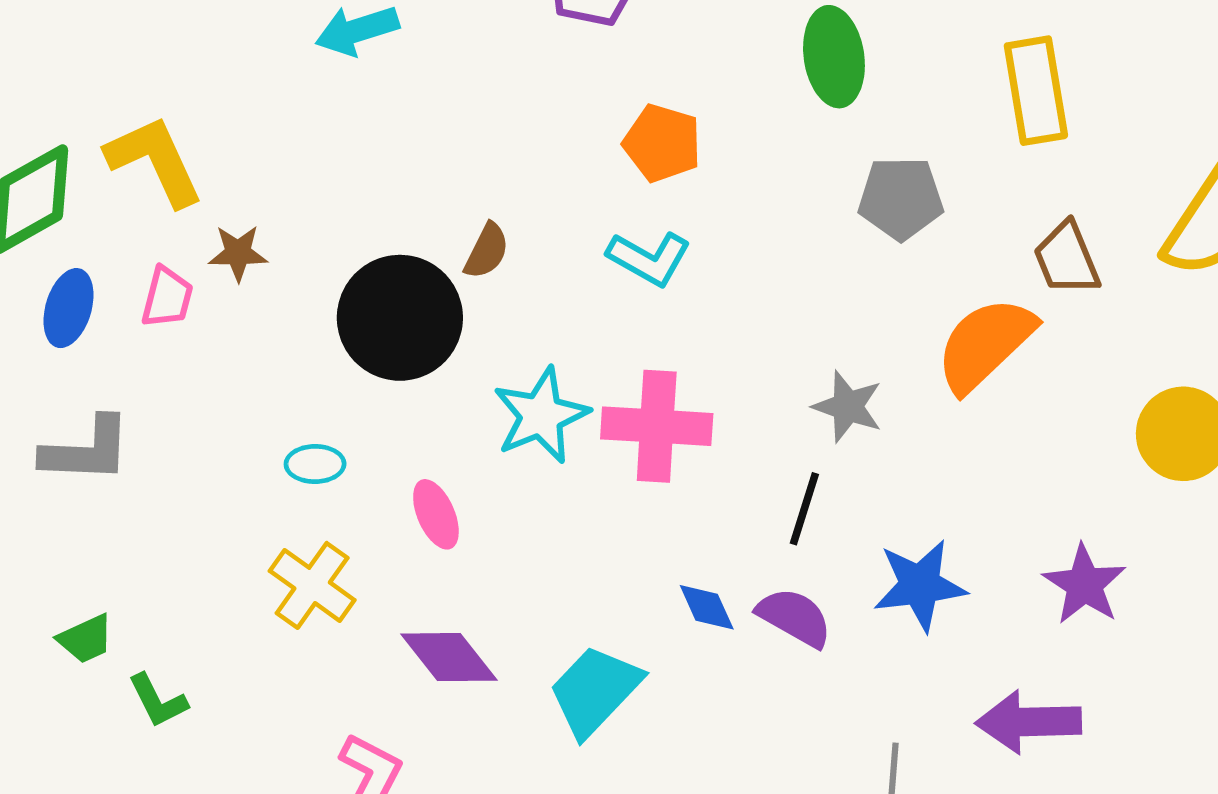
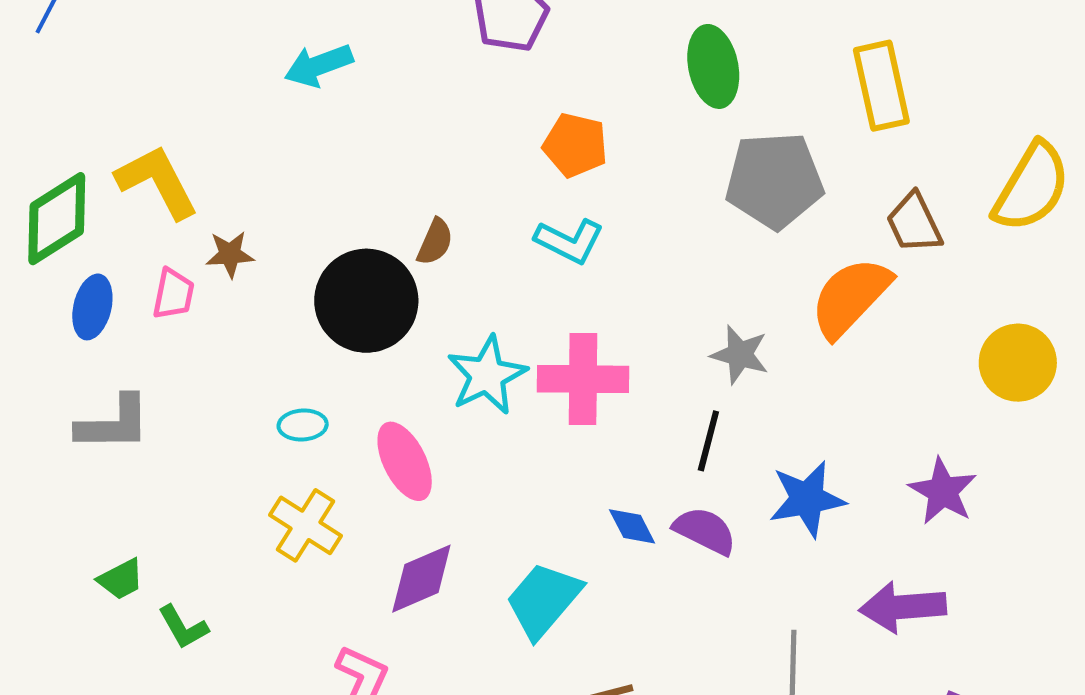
gray pentagon: (901, 198) -> (774, 180), size x1.4
pink ellipse: (436, 514) -> (405, 461), size x1.4
purple diamond: (449, 657) -> (421, 579), turned -72

